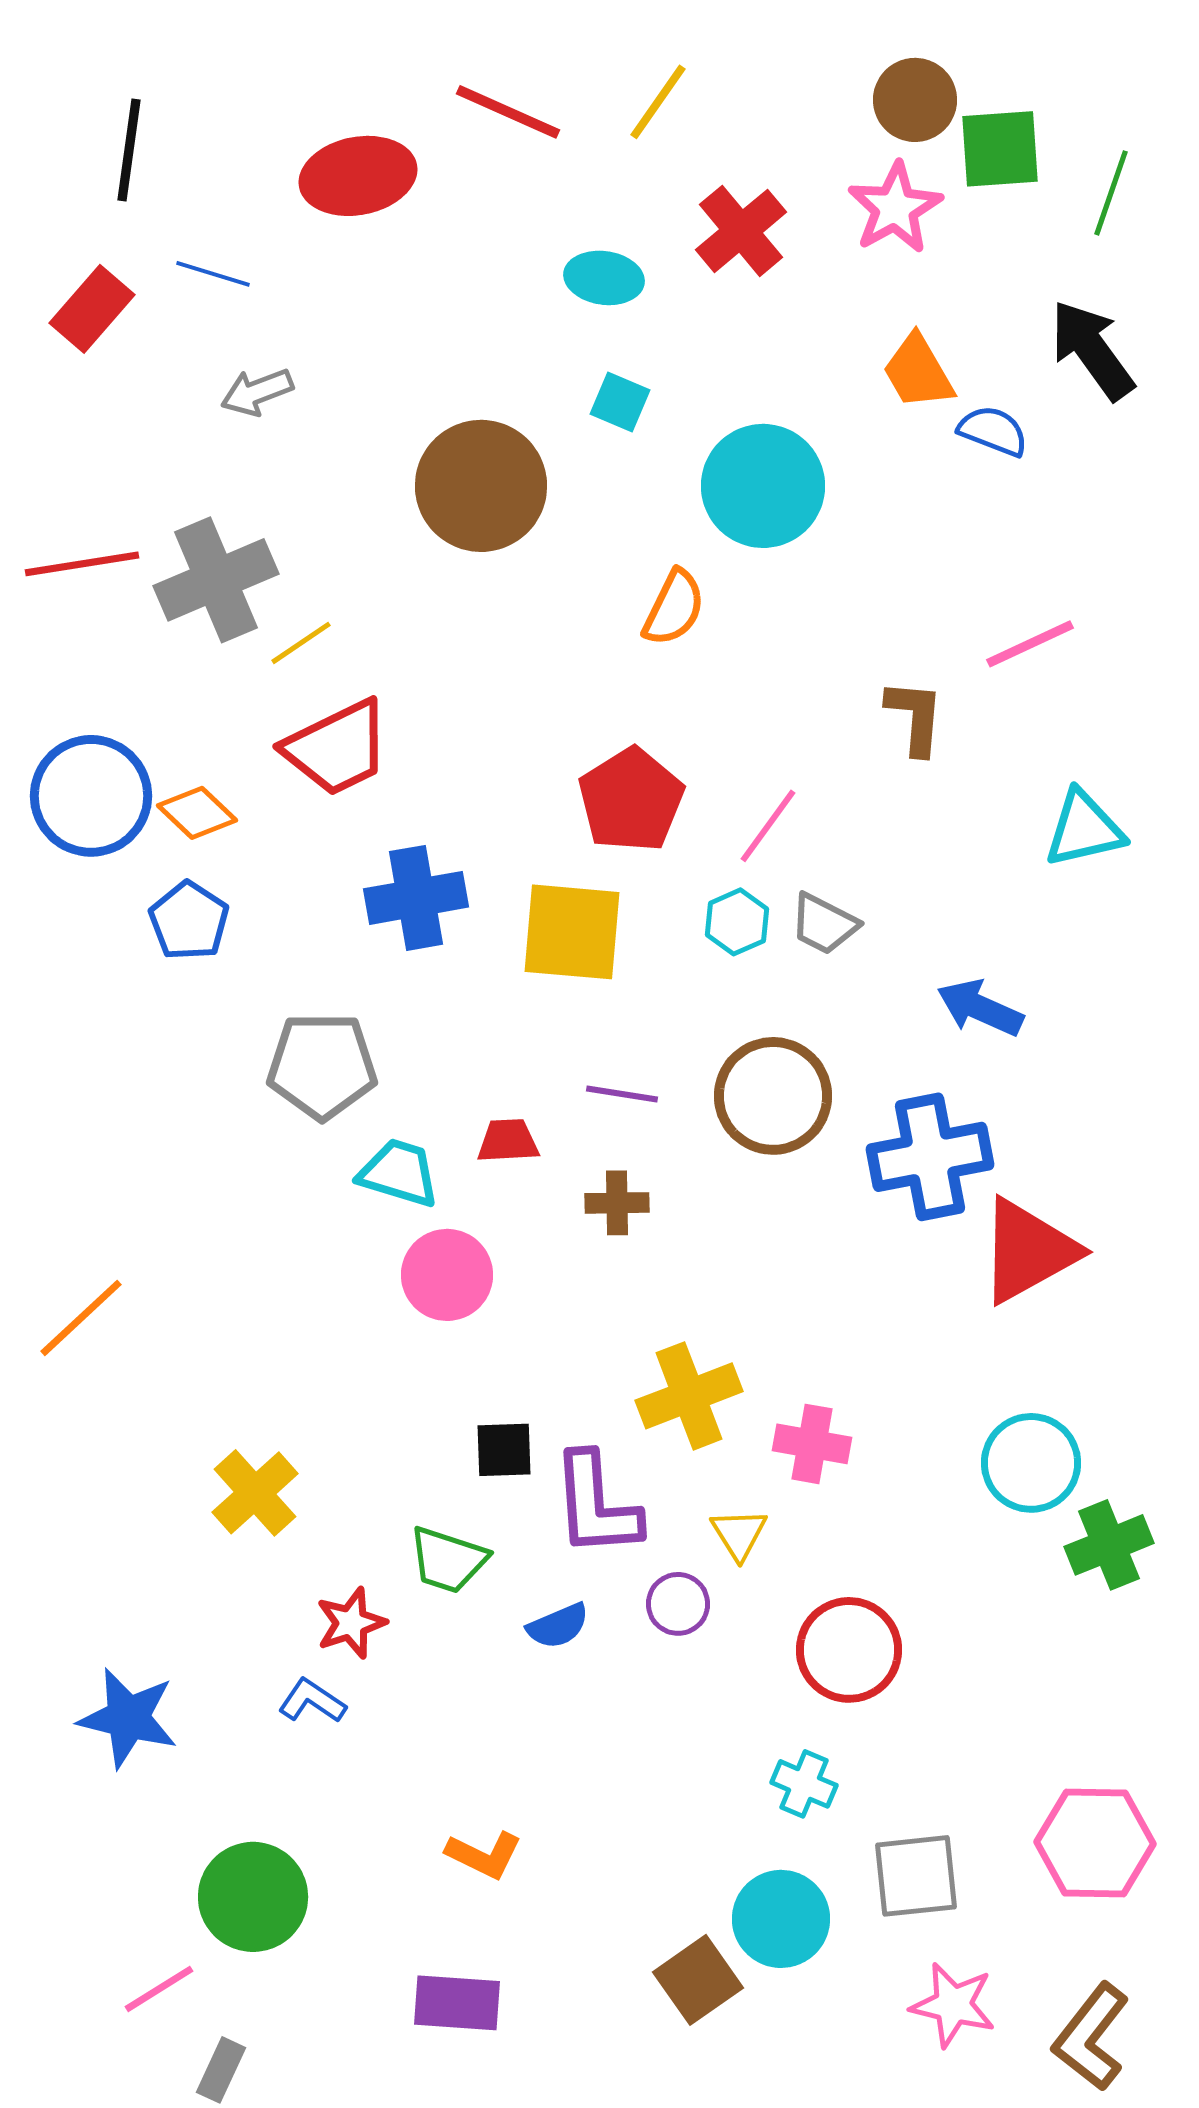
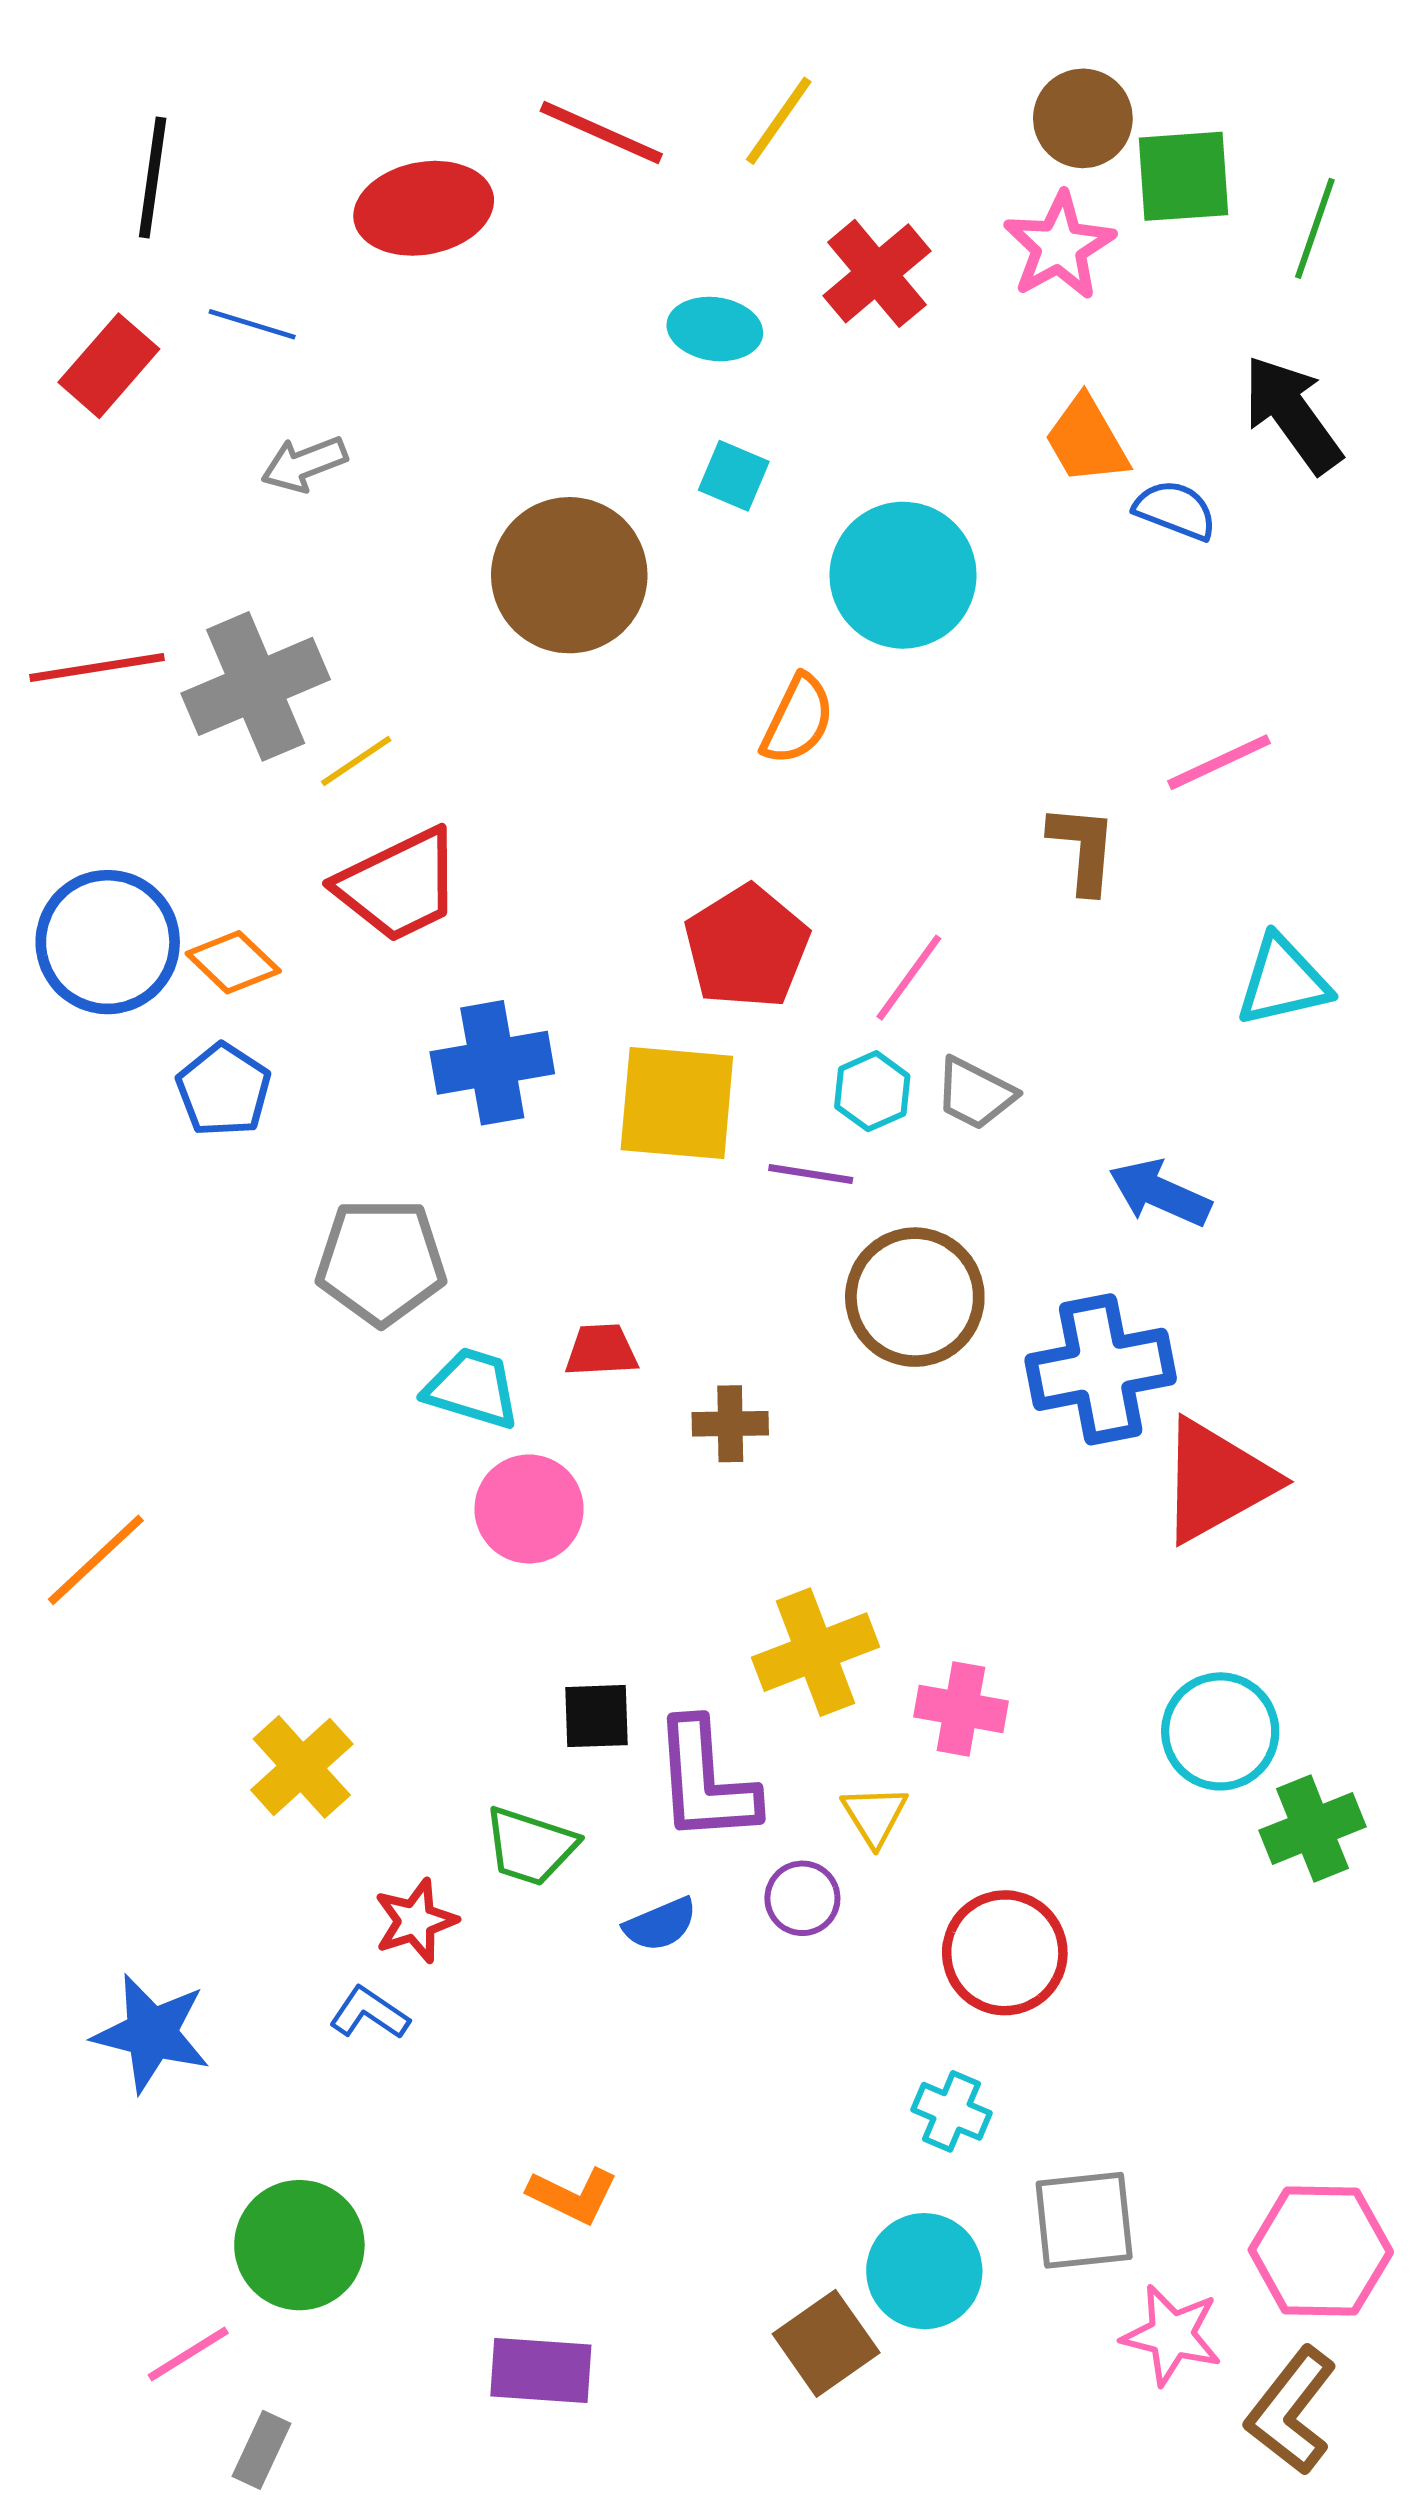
purple line: (622, 1094) -> (811, 1174), moved
pink hexagon: (1095, 1843) -> (1321, 2251), moved
pink star: (953, 2005) -> (1172, 2335), moved

